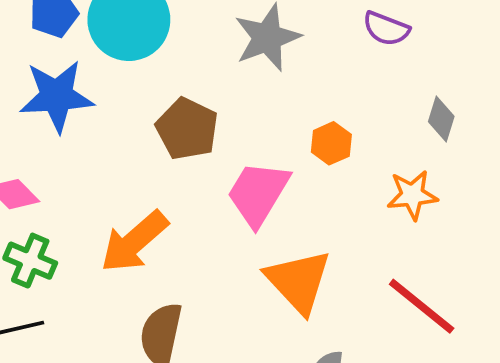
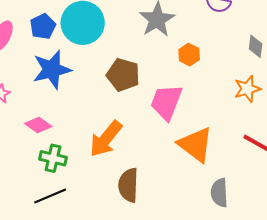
orange hexagon: (331, 143) -> (189, 55), moved

